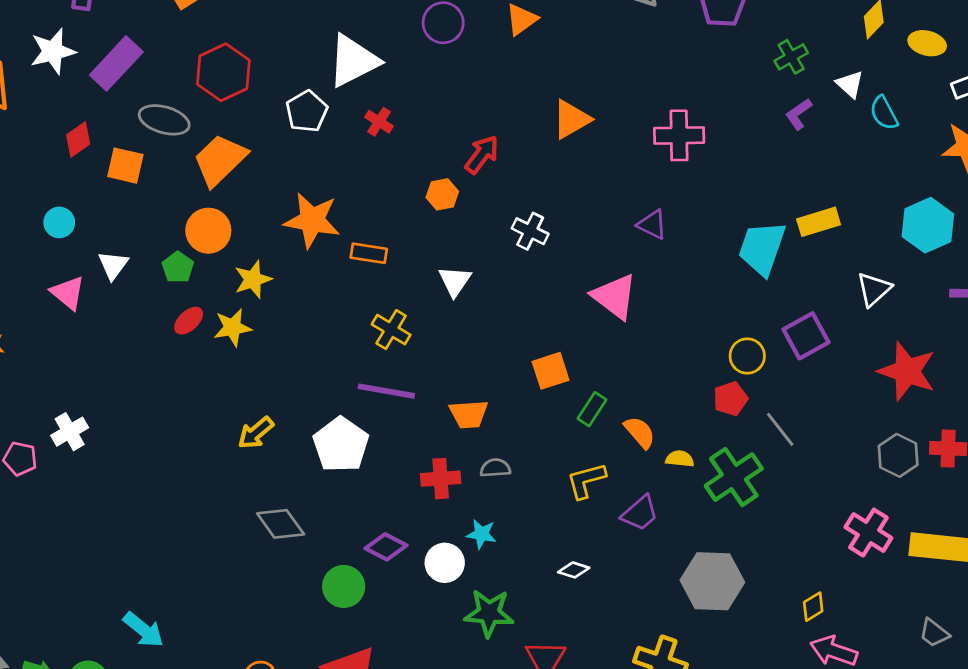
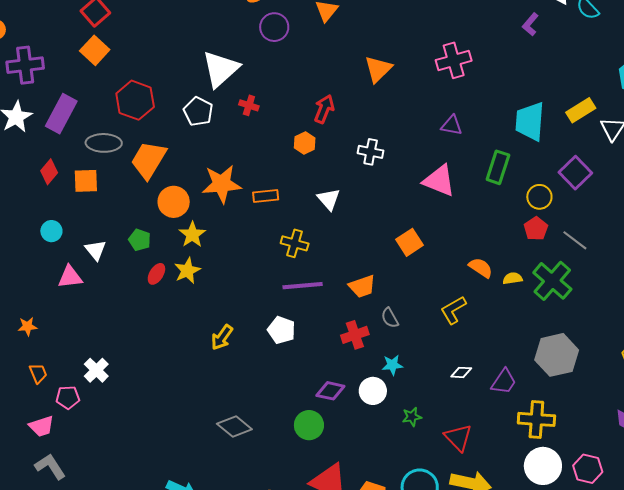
yellow rectangle: (819, 222) -> (581, 110), moved
orange circle: (208, 231) -> (174, 202), moved
pink triangle: (68, 293) -> (70, 277), turned -32
green rectangle: (592, 409) -> (498, 167), moved, size x1.4
white pentagon: (341, 445) -> (281, 330), size x0.7
gray semicircle: (495, 468) -> (390, 318), turned -100
purple trapezoid: (640, 513) -> (504, 382), moved
gray diamond: (281, 524) -> (234, 427), moved
green star: (489, 613) -> (412, 417), size x0.6

